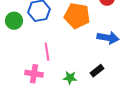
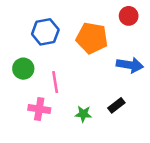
green circle: (14, 21) -> (23, 69), moved

